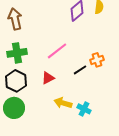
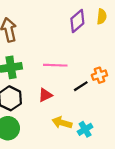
pink line: (57, 51) -> (55, 65), turned 40
cyan cross: (84, 109) -> (85, 129), turned 32

